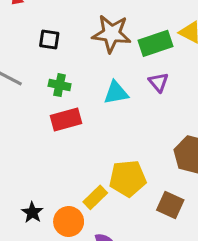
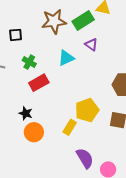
green cross: (60, 85) -> (29, 62), turned 32
black star: (32, 212) -> (26, 113), moved
orange circle: (69, 221) -> (34, 132), moved

